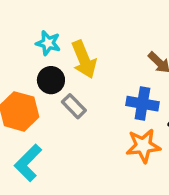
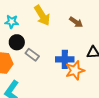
yellow arrow: (84, 59) -> (42, 16), moved
blue cross: (142, 104) -> (65, 59), moved

